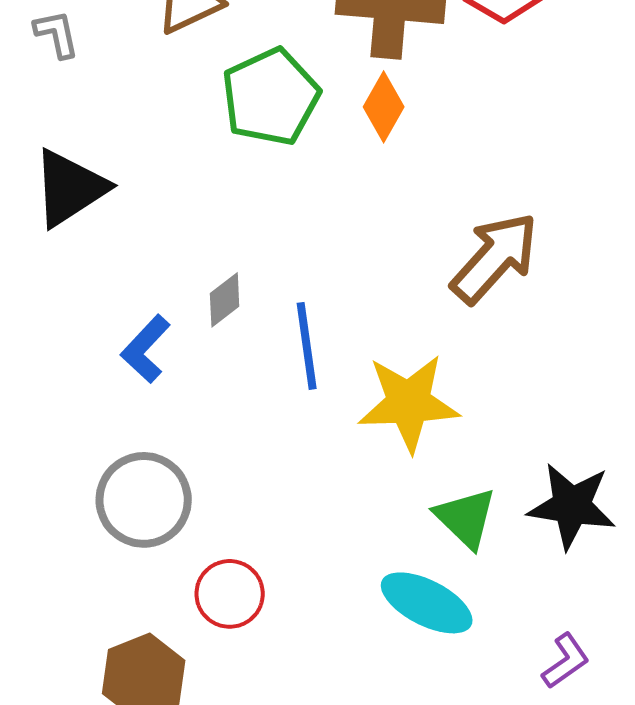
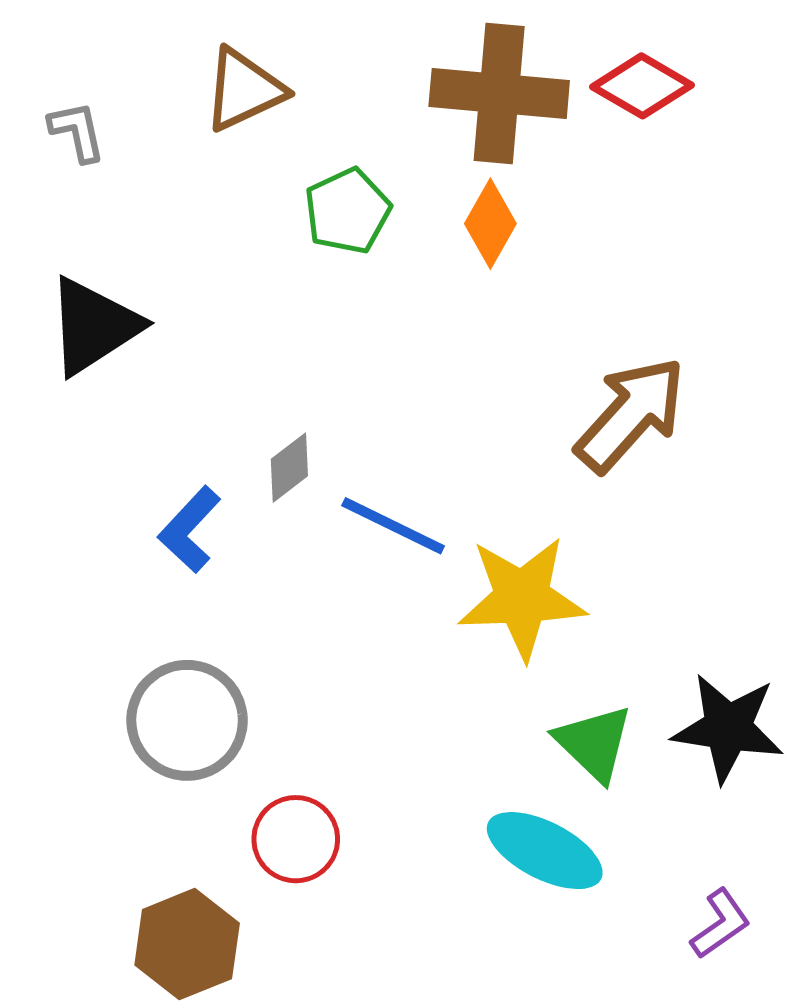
green pentagon: (271, 97) -> (348, 211), size x0.7
blue line: (307, 346) -> (393, 526), turned -56

